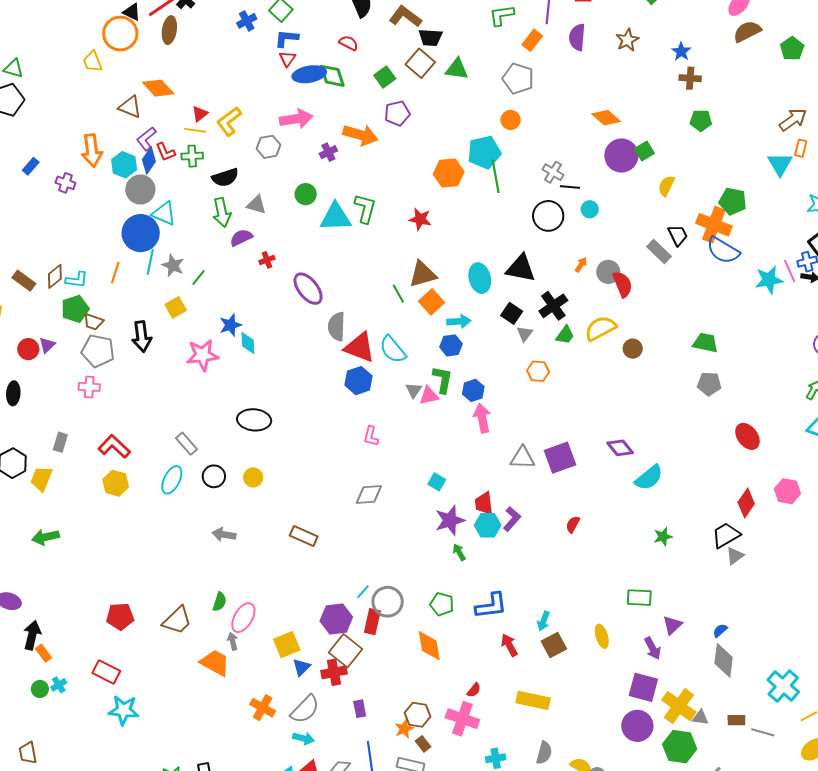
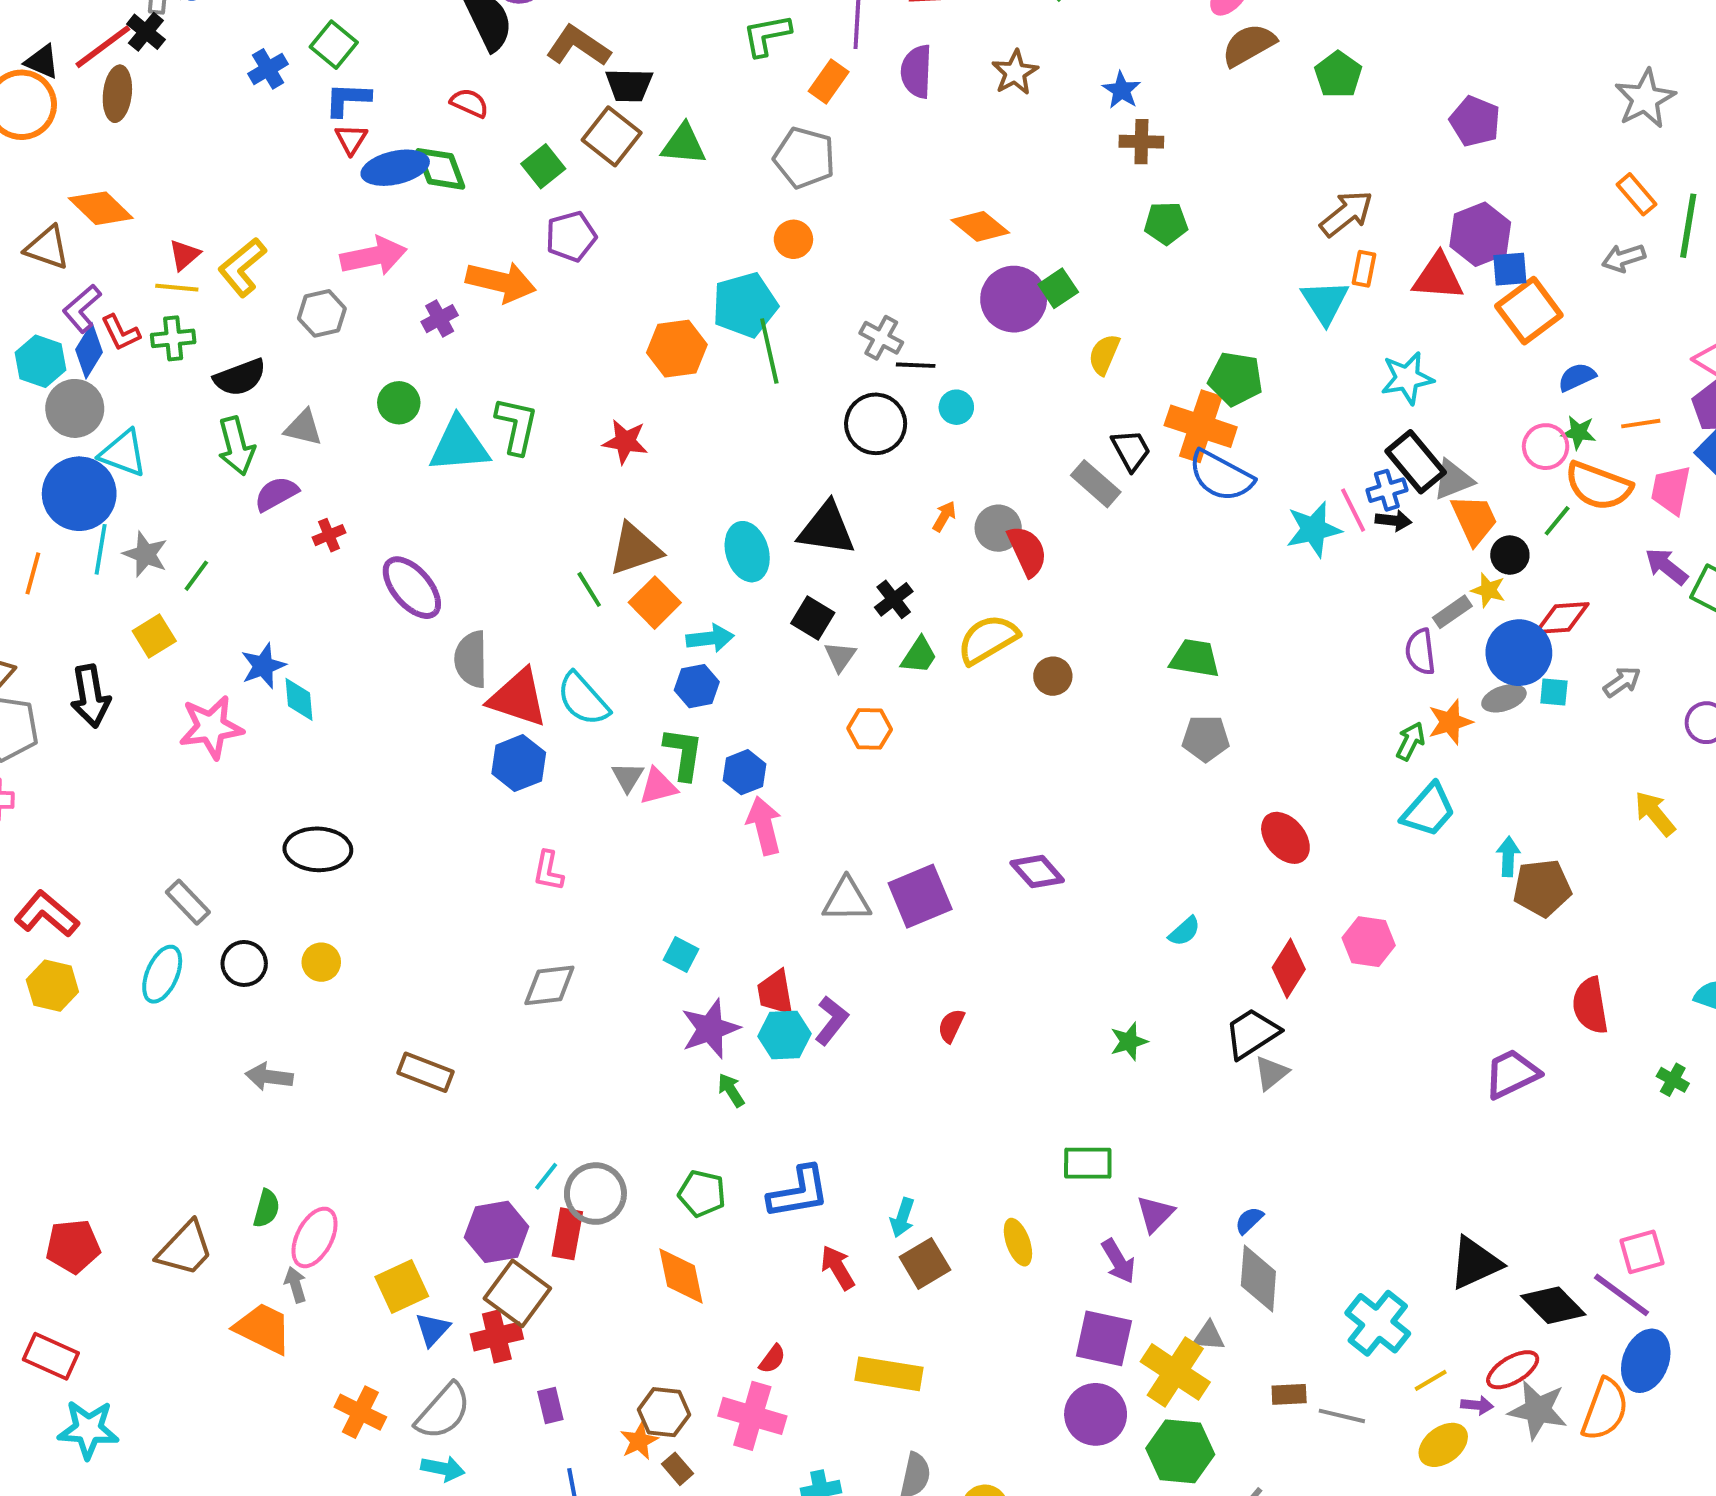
black cross: (553, 306) -> (894, 599), size x0.7
cyan semicircle: (649, 478) -> (1184, 931), moved, size x0.6
gray triangle: (700, 718) -> (1209, 1336), moved

